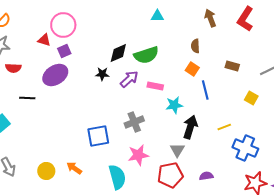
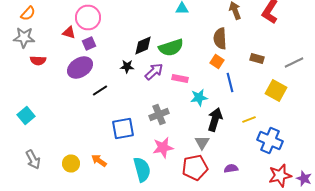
brown semicircle: (195, 46) -> (220, 38), size x1.5
black line: (27, 98) -> (100, 90), moved, turned -35
yellow square: (251, 98) -> (276, 90), size x1.5

